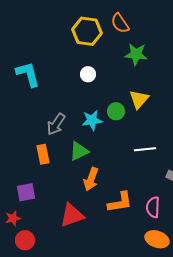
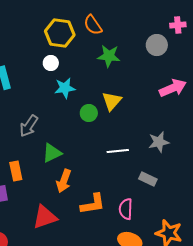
white circle: (88, 74) -> (51, 63), moved
cyan star: (92, 120) -> (65, 88), moved
orange rectangle: (43, 154) -> (16, 171), moved

